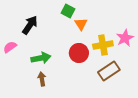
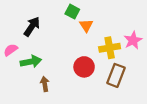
red circle: (79, 53) -> (84, 67), moved
green arrow: (41, 58) -> (31, 62), moved
brown rectangle: (109, 71) -> (116, 75), turned -35

